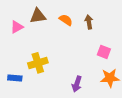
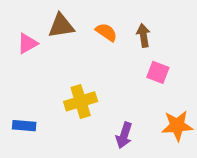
pink square: (104, 52) -> (158, 72), moved
yellow cross: (38, 63) -> (81, 101), moved

